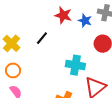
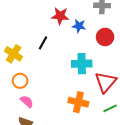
blue star: (85, 21) -> (79, 26), moved

